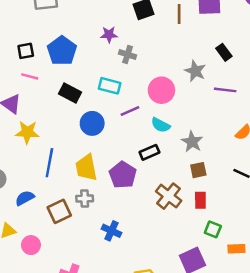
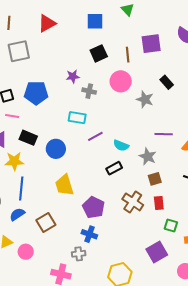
blue pentagon: (62, 51) -> (36, 93), turned -30
pink circle: (161, 90) -> (121, 81), moved
purple line: (225, 90) -> (164, 134), moved
black rectangle: (70, 93) -> (28, 138), moved
blue circle: (92, 123) -> (56, 149), moved
blue line: (49, 163) -> (21, 188), moved
purple pentagon: (123, 175) -> (94, 207), moved
gray cross: (85, 199) -> (79, 254), moved

